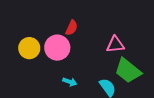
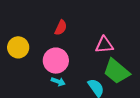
pink circle: (57, 48) -> (56, 61), moved

